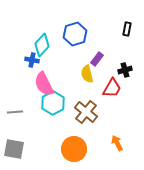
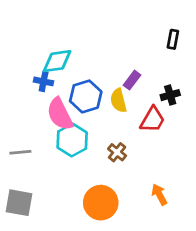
blue hexagon: (75, 34) -> (86, 96), moved
cyan diamond: (42, 45) -> (57, 61), turned 40
brown cross: (86, 112) -> (117, 152), size x0.6

